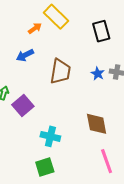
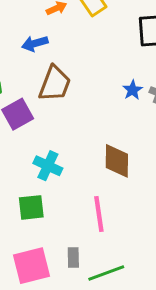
brown trapezoid: (60, 71) -> (55, 84), moved
pink line: (107, 161) -> (99, 214), moved

